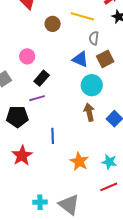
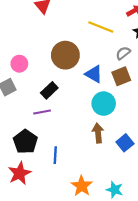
brown circle: (53, 24) -> (65, 55), moved, size x1.6
gray semicircle: (94, 38) -> (123, 53), moved, turned 40
pink circle: (27, 56) -> (19, 64), moved
black pentagon: (17, 117) -> (25, 142), moved, turned 30

